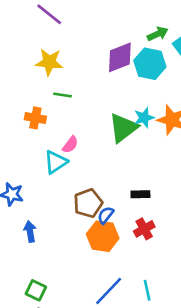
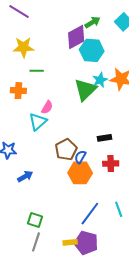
green arrow: (158, 34) -> (92, 22), moved
cyan hexagon: (150, 64) -> (92, 50), moved
red cross: (144, 229) -> (111, 164), turned 35
blue arrow: (30, 232) -> (25, 176), turned 77

